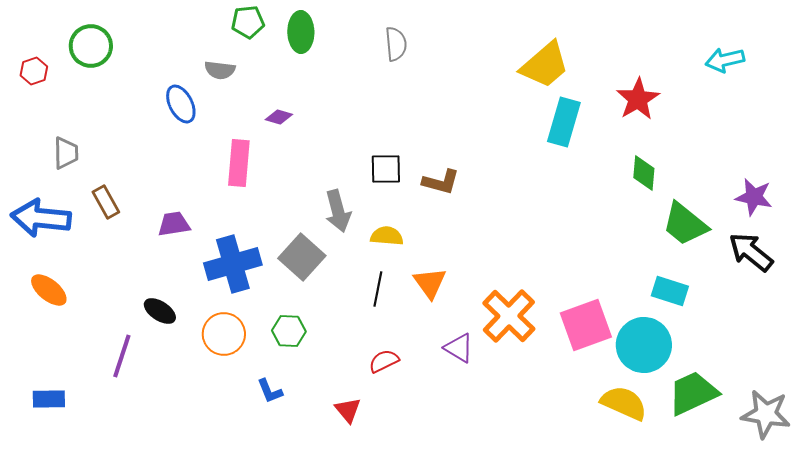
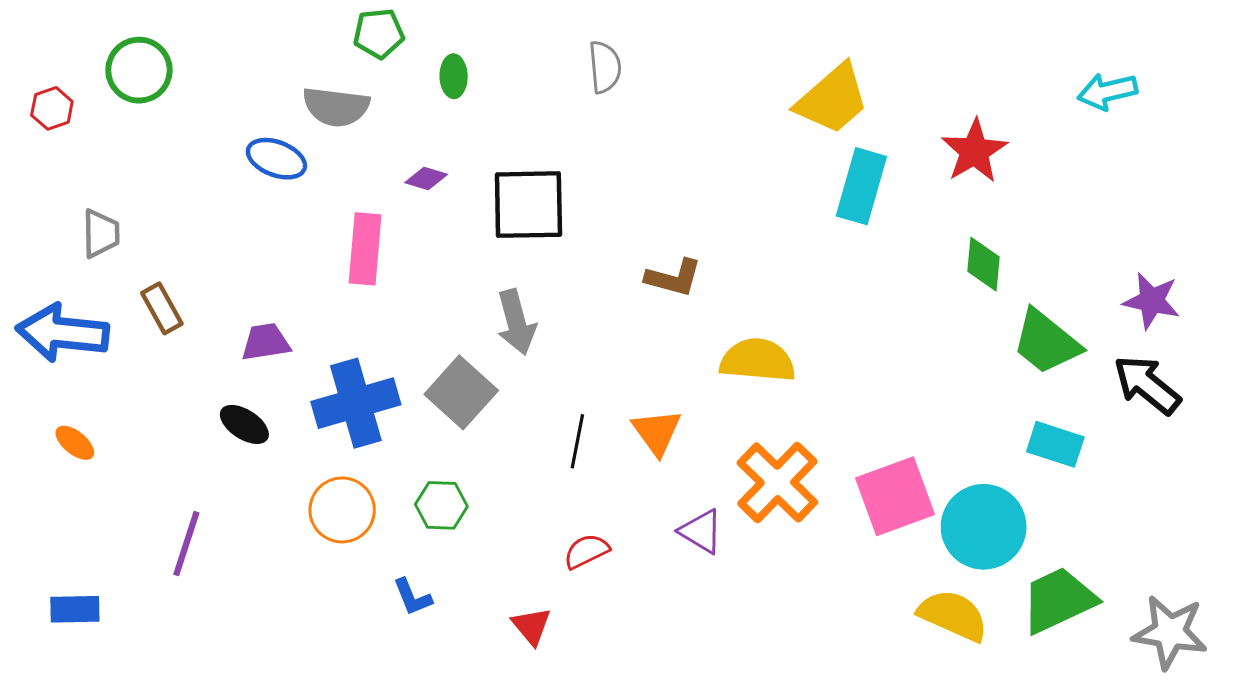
green ellipse: (301, 32) -> (454, 76), moved, size x0.7
gray semicircle: (220, 70) -> (336, 107), size x1.4
blue ellipse: (181, 104) -> (276, 159), turned -42
black square: (386, 169) -> (528, 205), moved, size x1.6
yellow semicircle: (387, 236) -> (758, 360), moved, size x1.5
orange ellipse: (49, 290) -> (75, 443), size x0.7
cyan rectangle: (670, 291) -> (1055, 444), moved
black ellipse: (160, 311) -> (244, 424), moved

